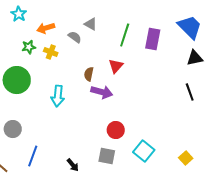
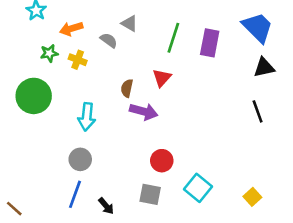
gray circle: (13, 129) -> (80, 159), moved
blue line: (33, 156) -> (75, 194), moved

